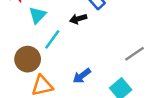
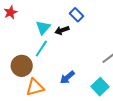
cyan triangle: (37, 15) -> (43, 28), moved

